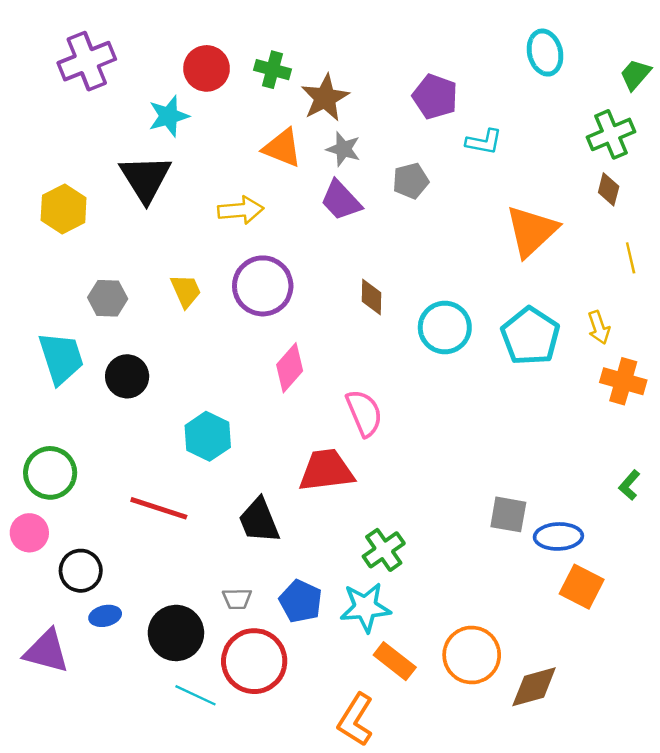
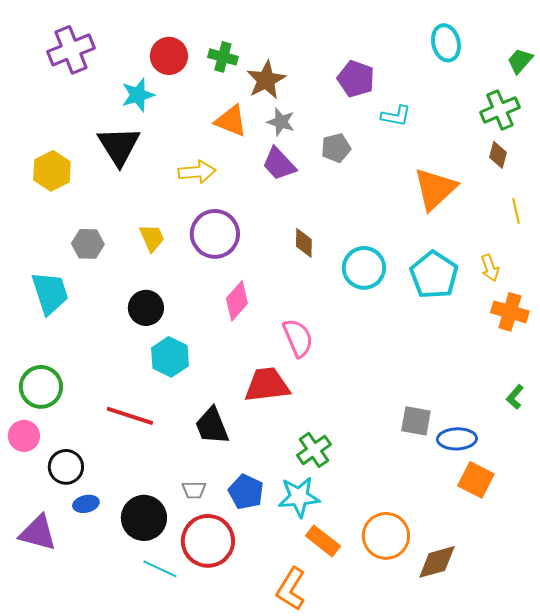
black circle: (127, 376) -> (146, 308), moved

